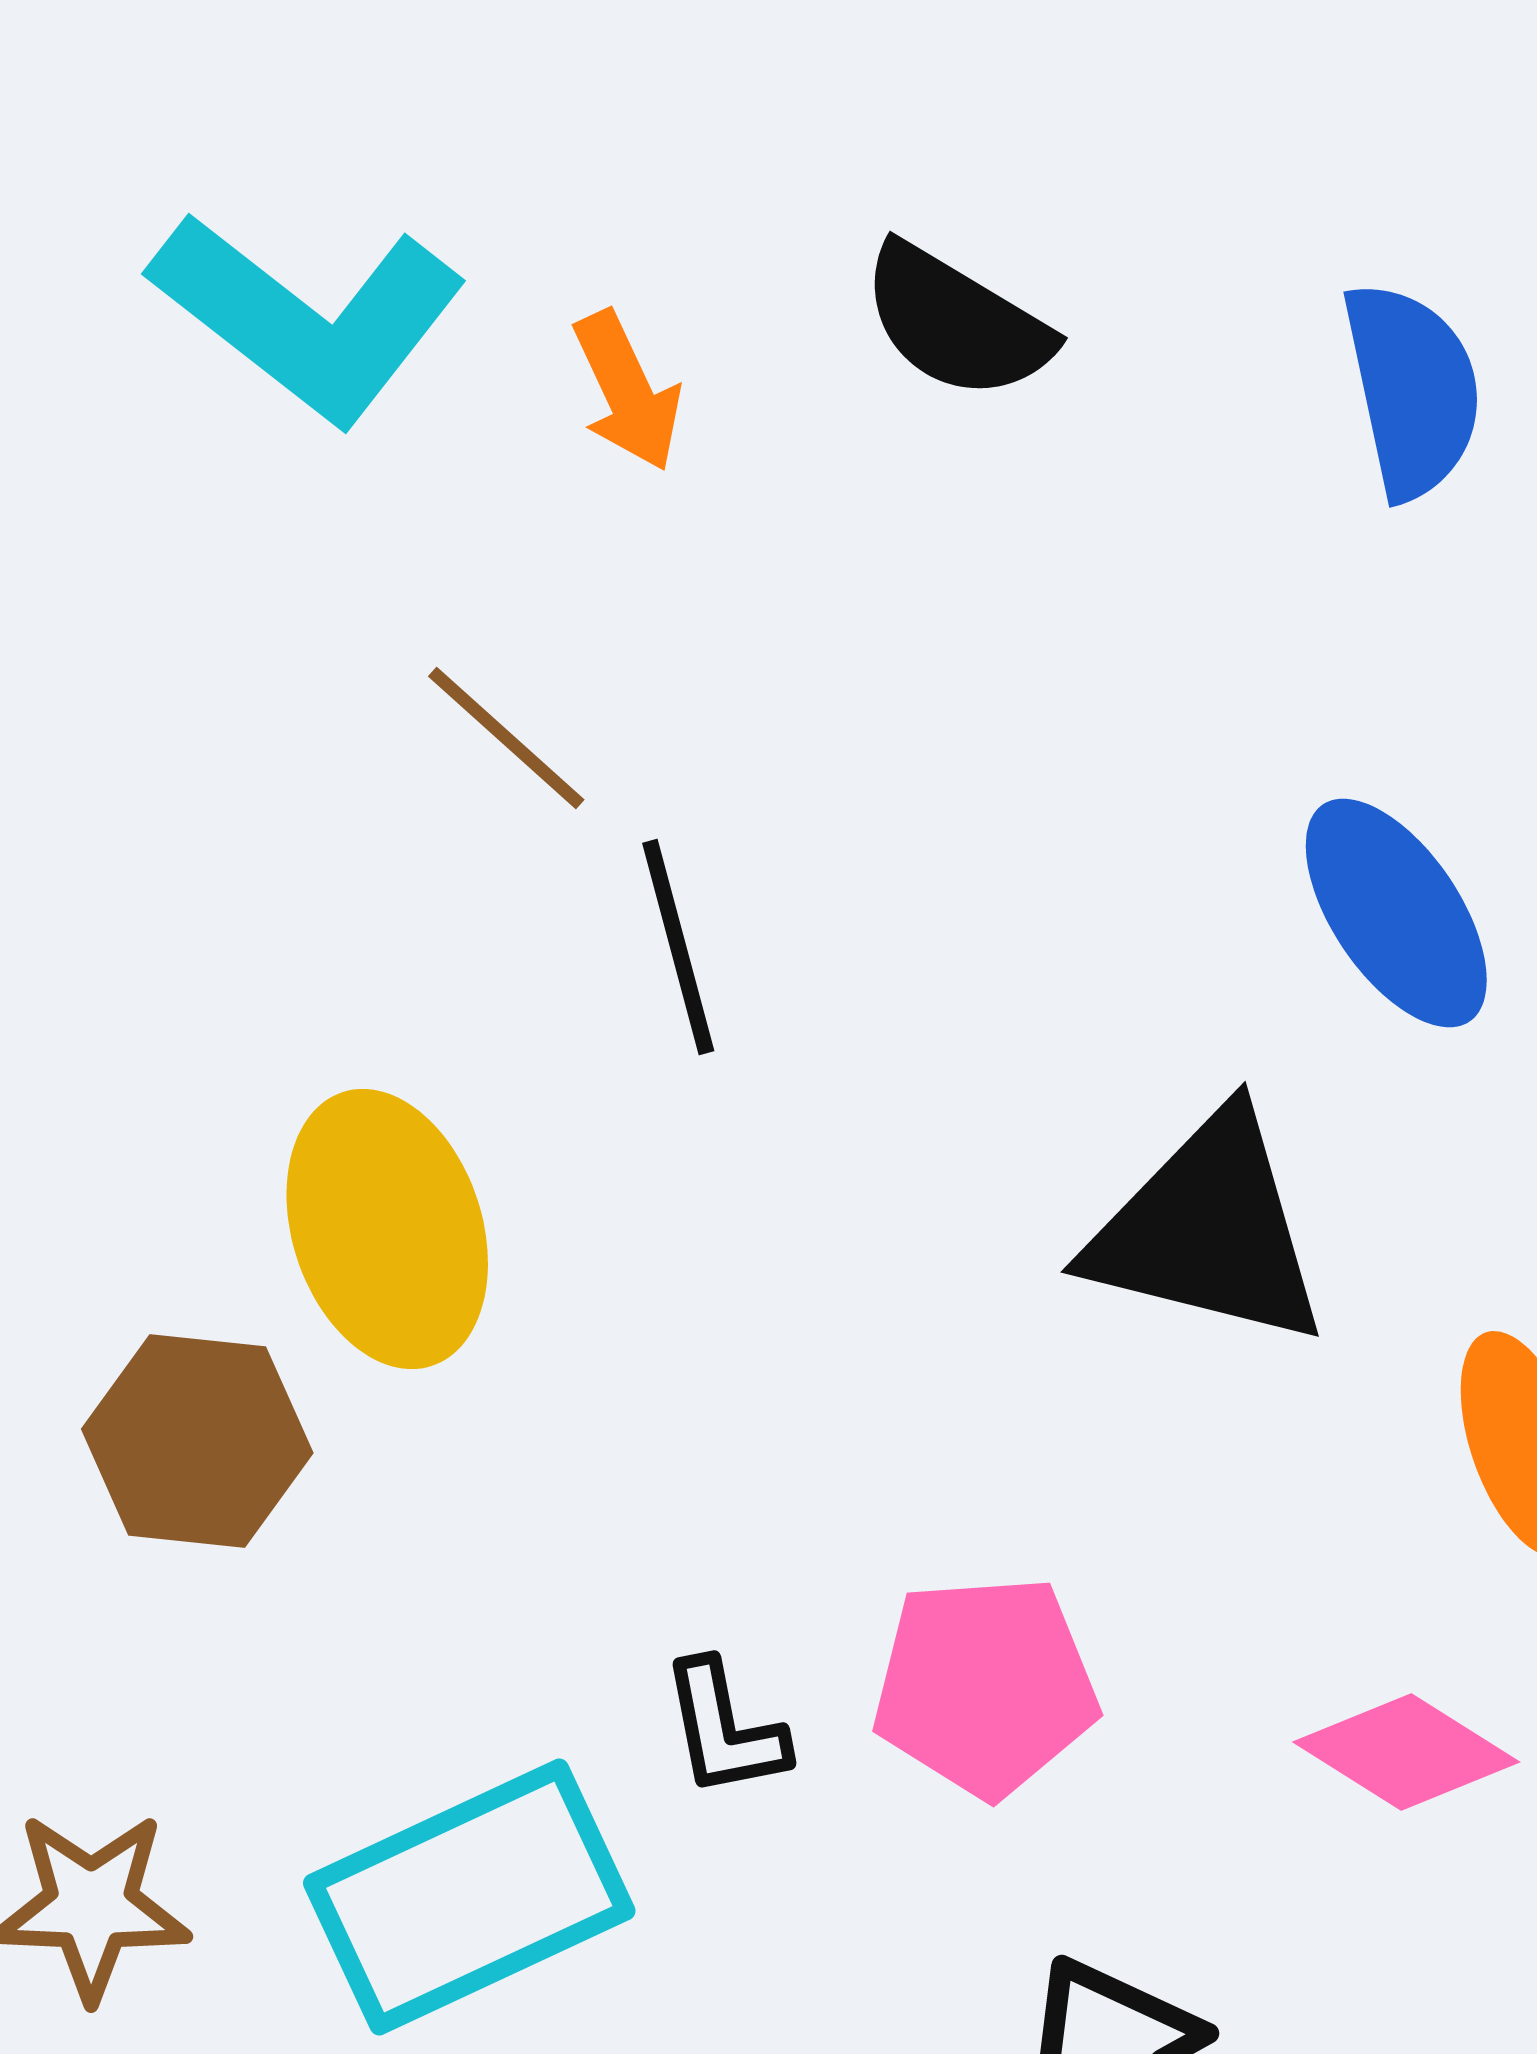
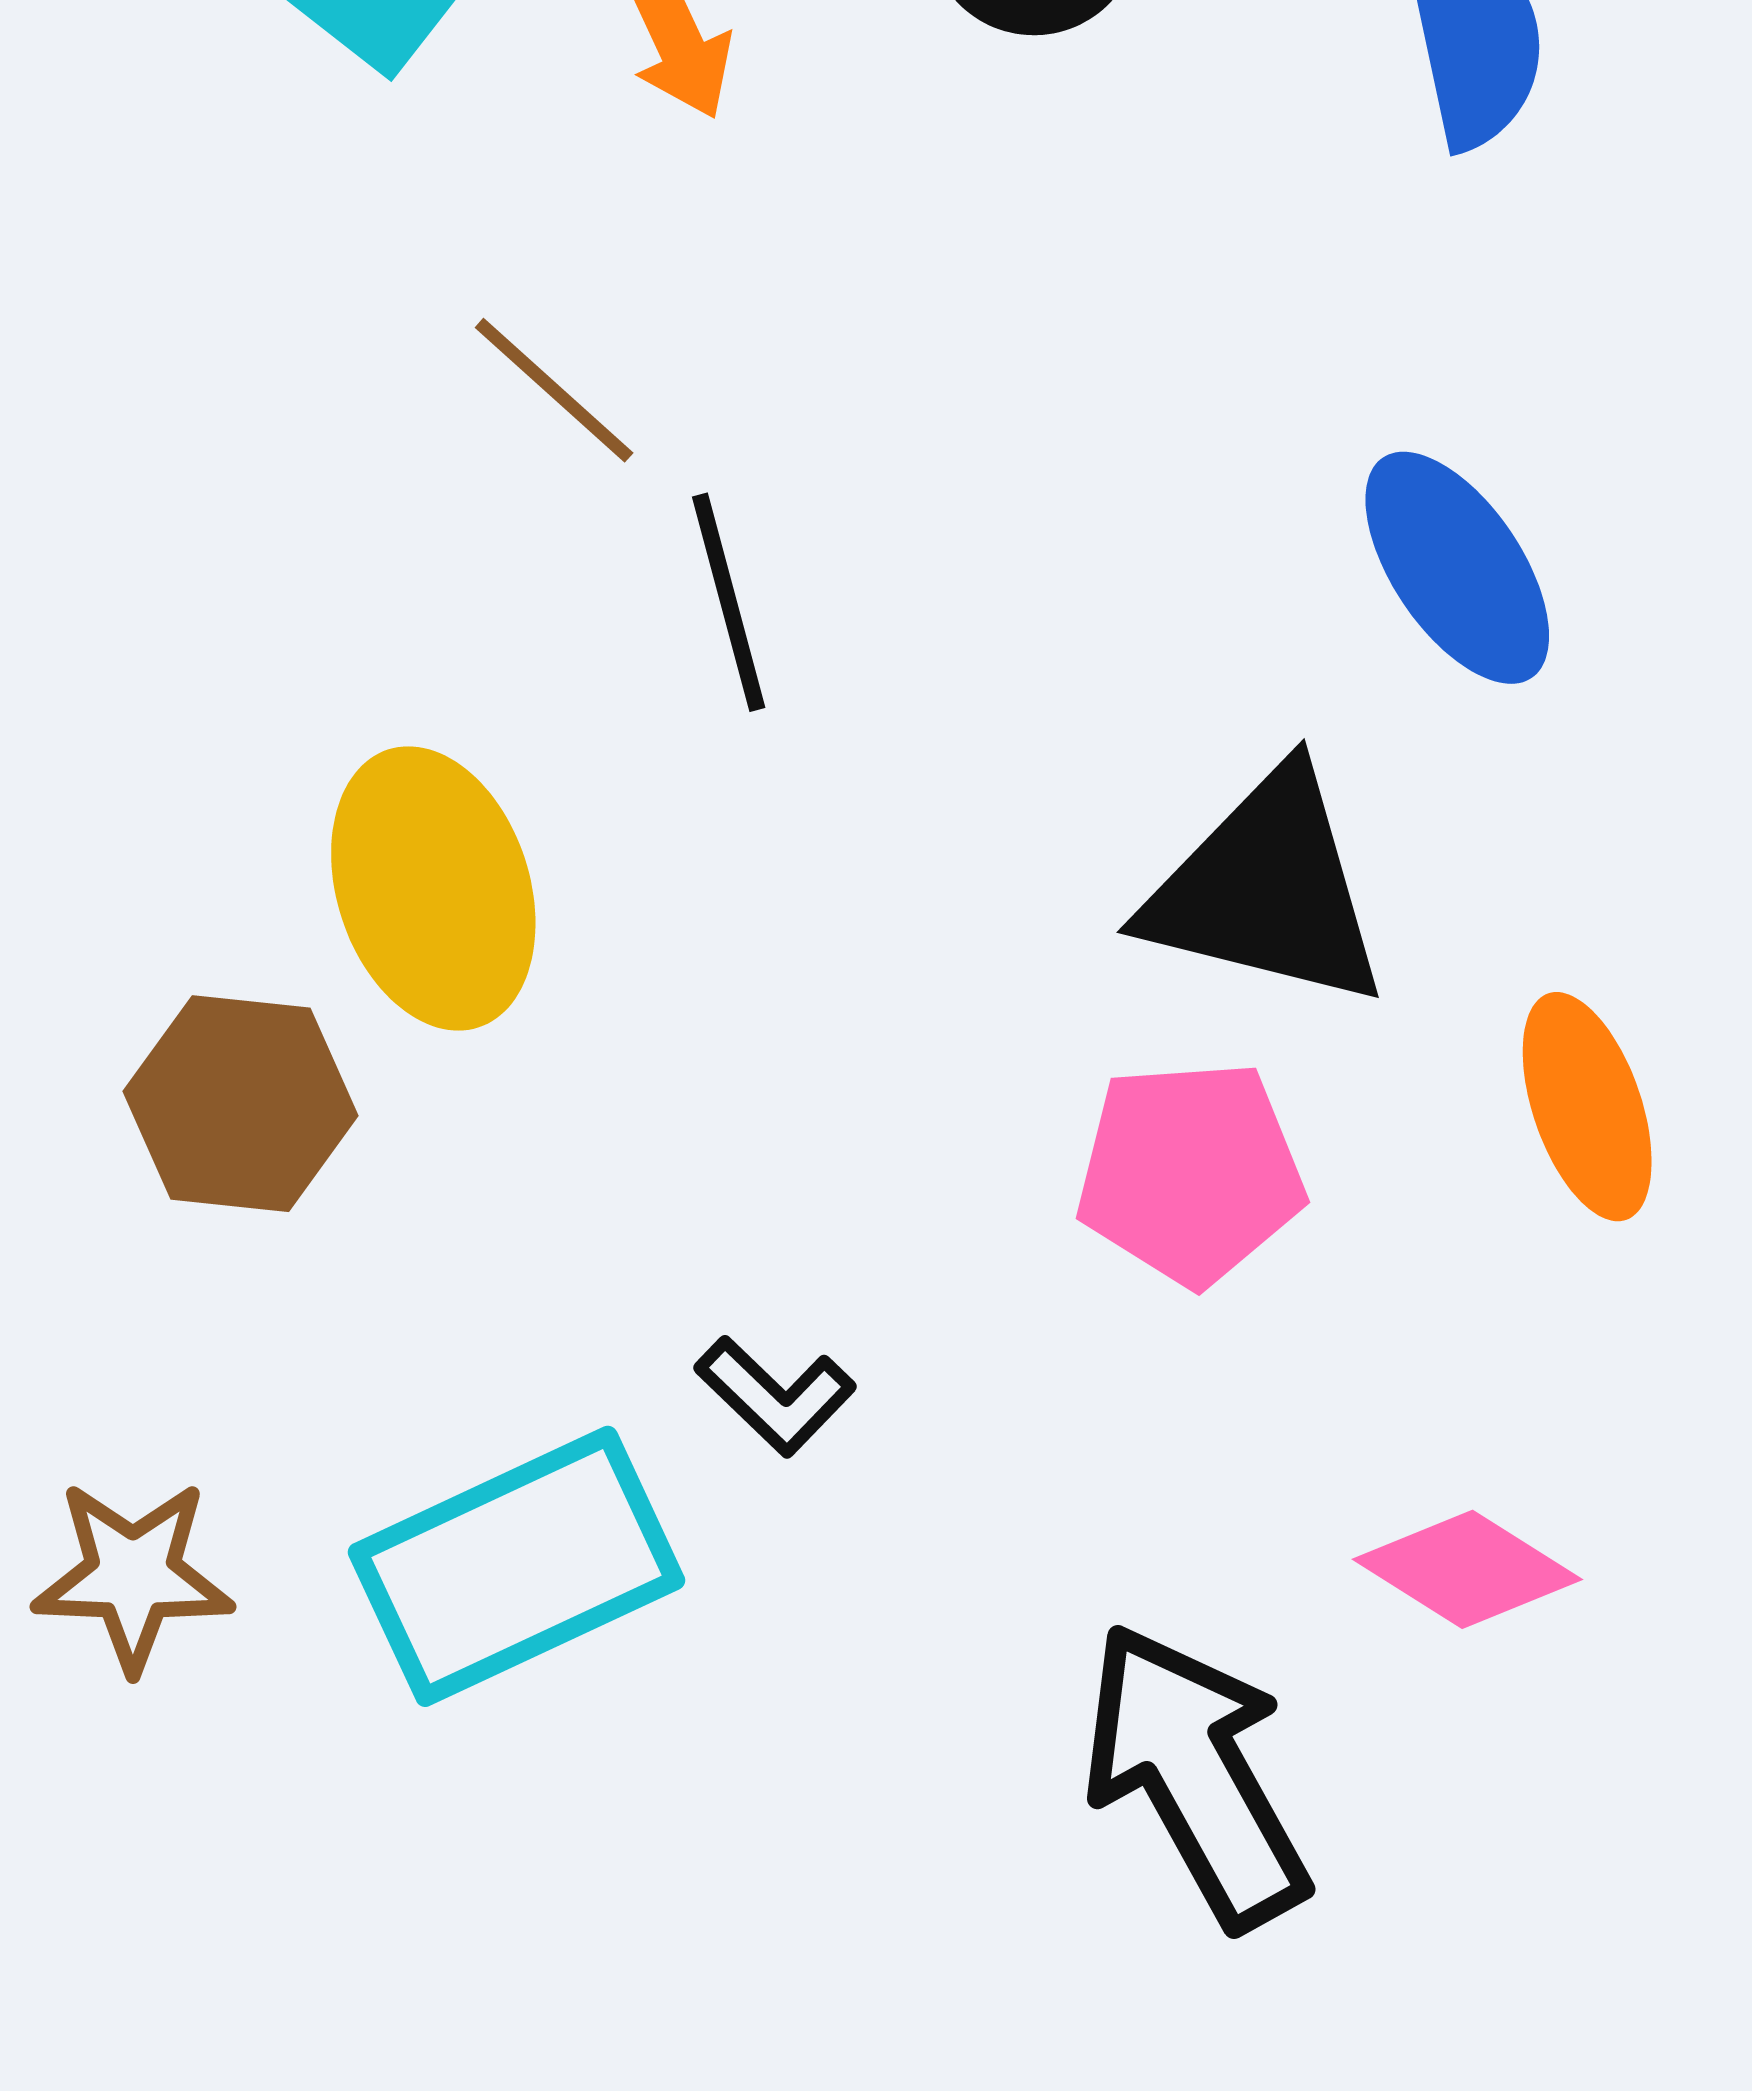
pink pentagon: (985, 1686) -> (1190, 1173), moved
black L-shape: (724, 1729) -> (775, 1396), turned -35
pink diamond: (1406, 1752) -> (1467, 1569), moved

